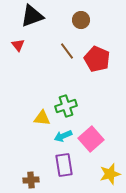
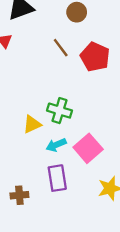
green cross: (66, 106) -> (60, 111), turned 35
yellow triangle: (42, 118) -> (32, 124), turned -30

